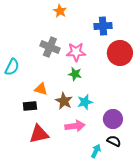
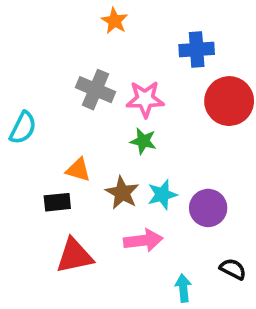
purple circle: (113, 119) -> (208, 208), moved
black semicircle: (114, 141) -> (233, 269), moved
cyan arrow: (96, 151) -> (183, 288), turned -32

